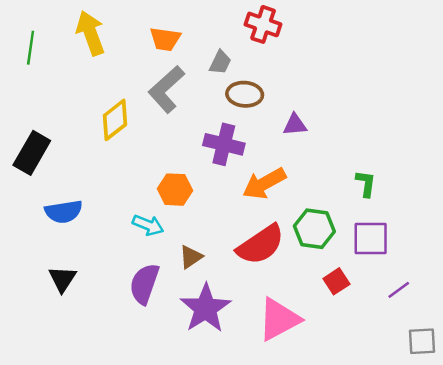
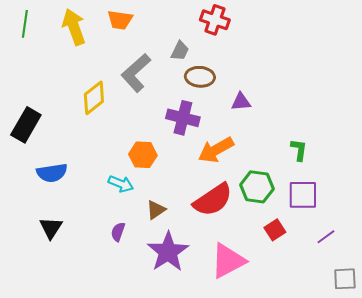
orange trapezoid: (165, 39) -> (120, 20), moved
green line: (31, 48) -> (25, 24), moved
purple semicircle: (144, 284) -> (118, 232), size x0.6

